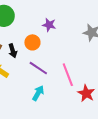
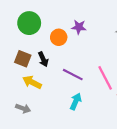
orange circle: (32, 42) -> (59, 37), moved

